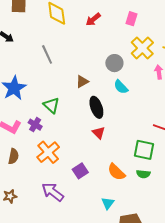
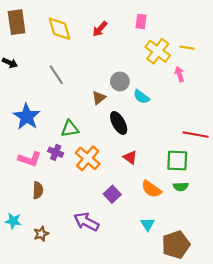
gray circle: (114, 63) -> (120, 81), moved
green triangle: (51, 105) -> (70, 129), turned -42
red triangle: (99, 133) -> (130, 157), moved
orange cross: (48, 152) -> (88, 158), moved

